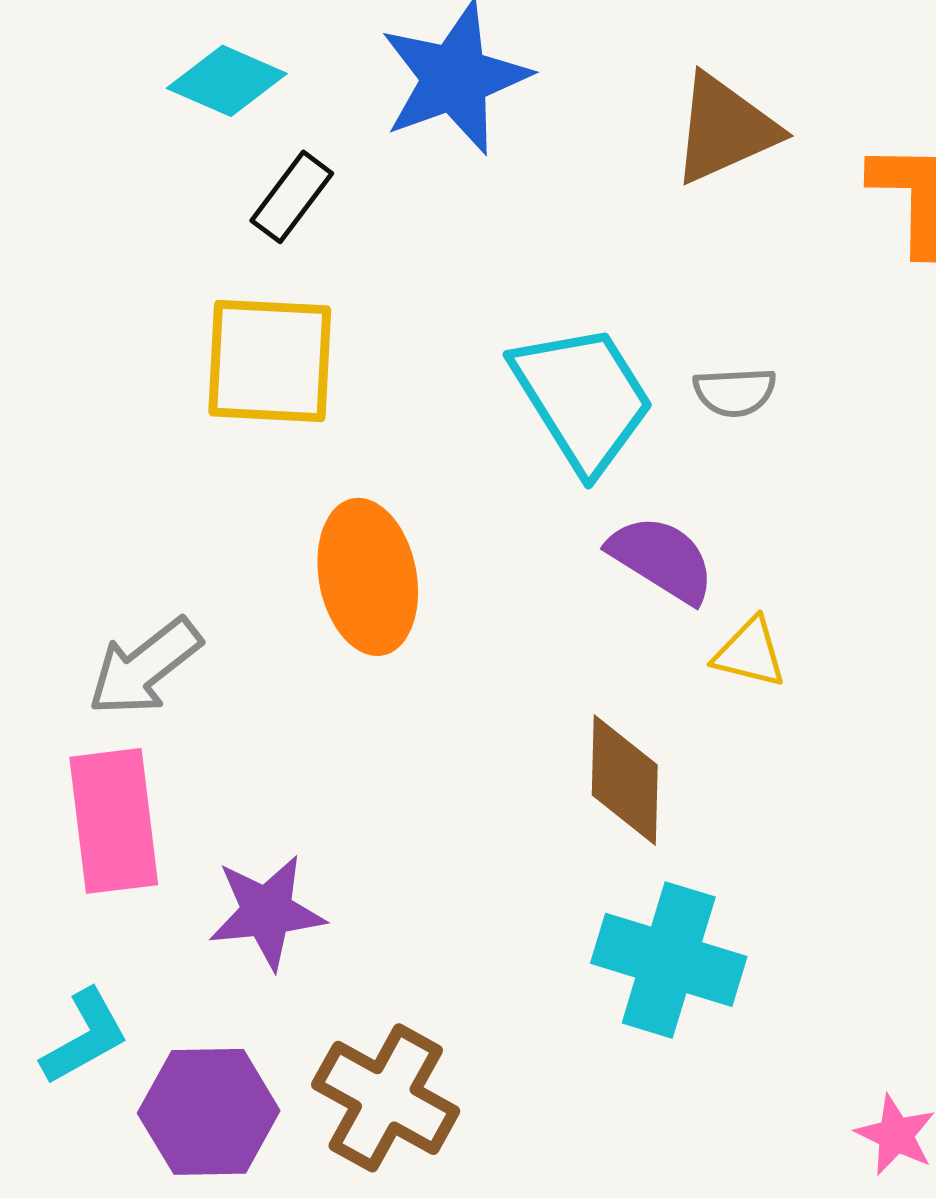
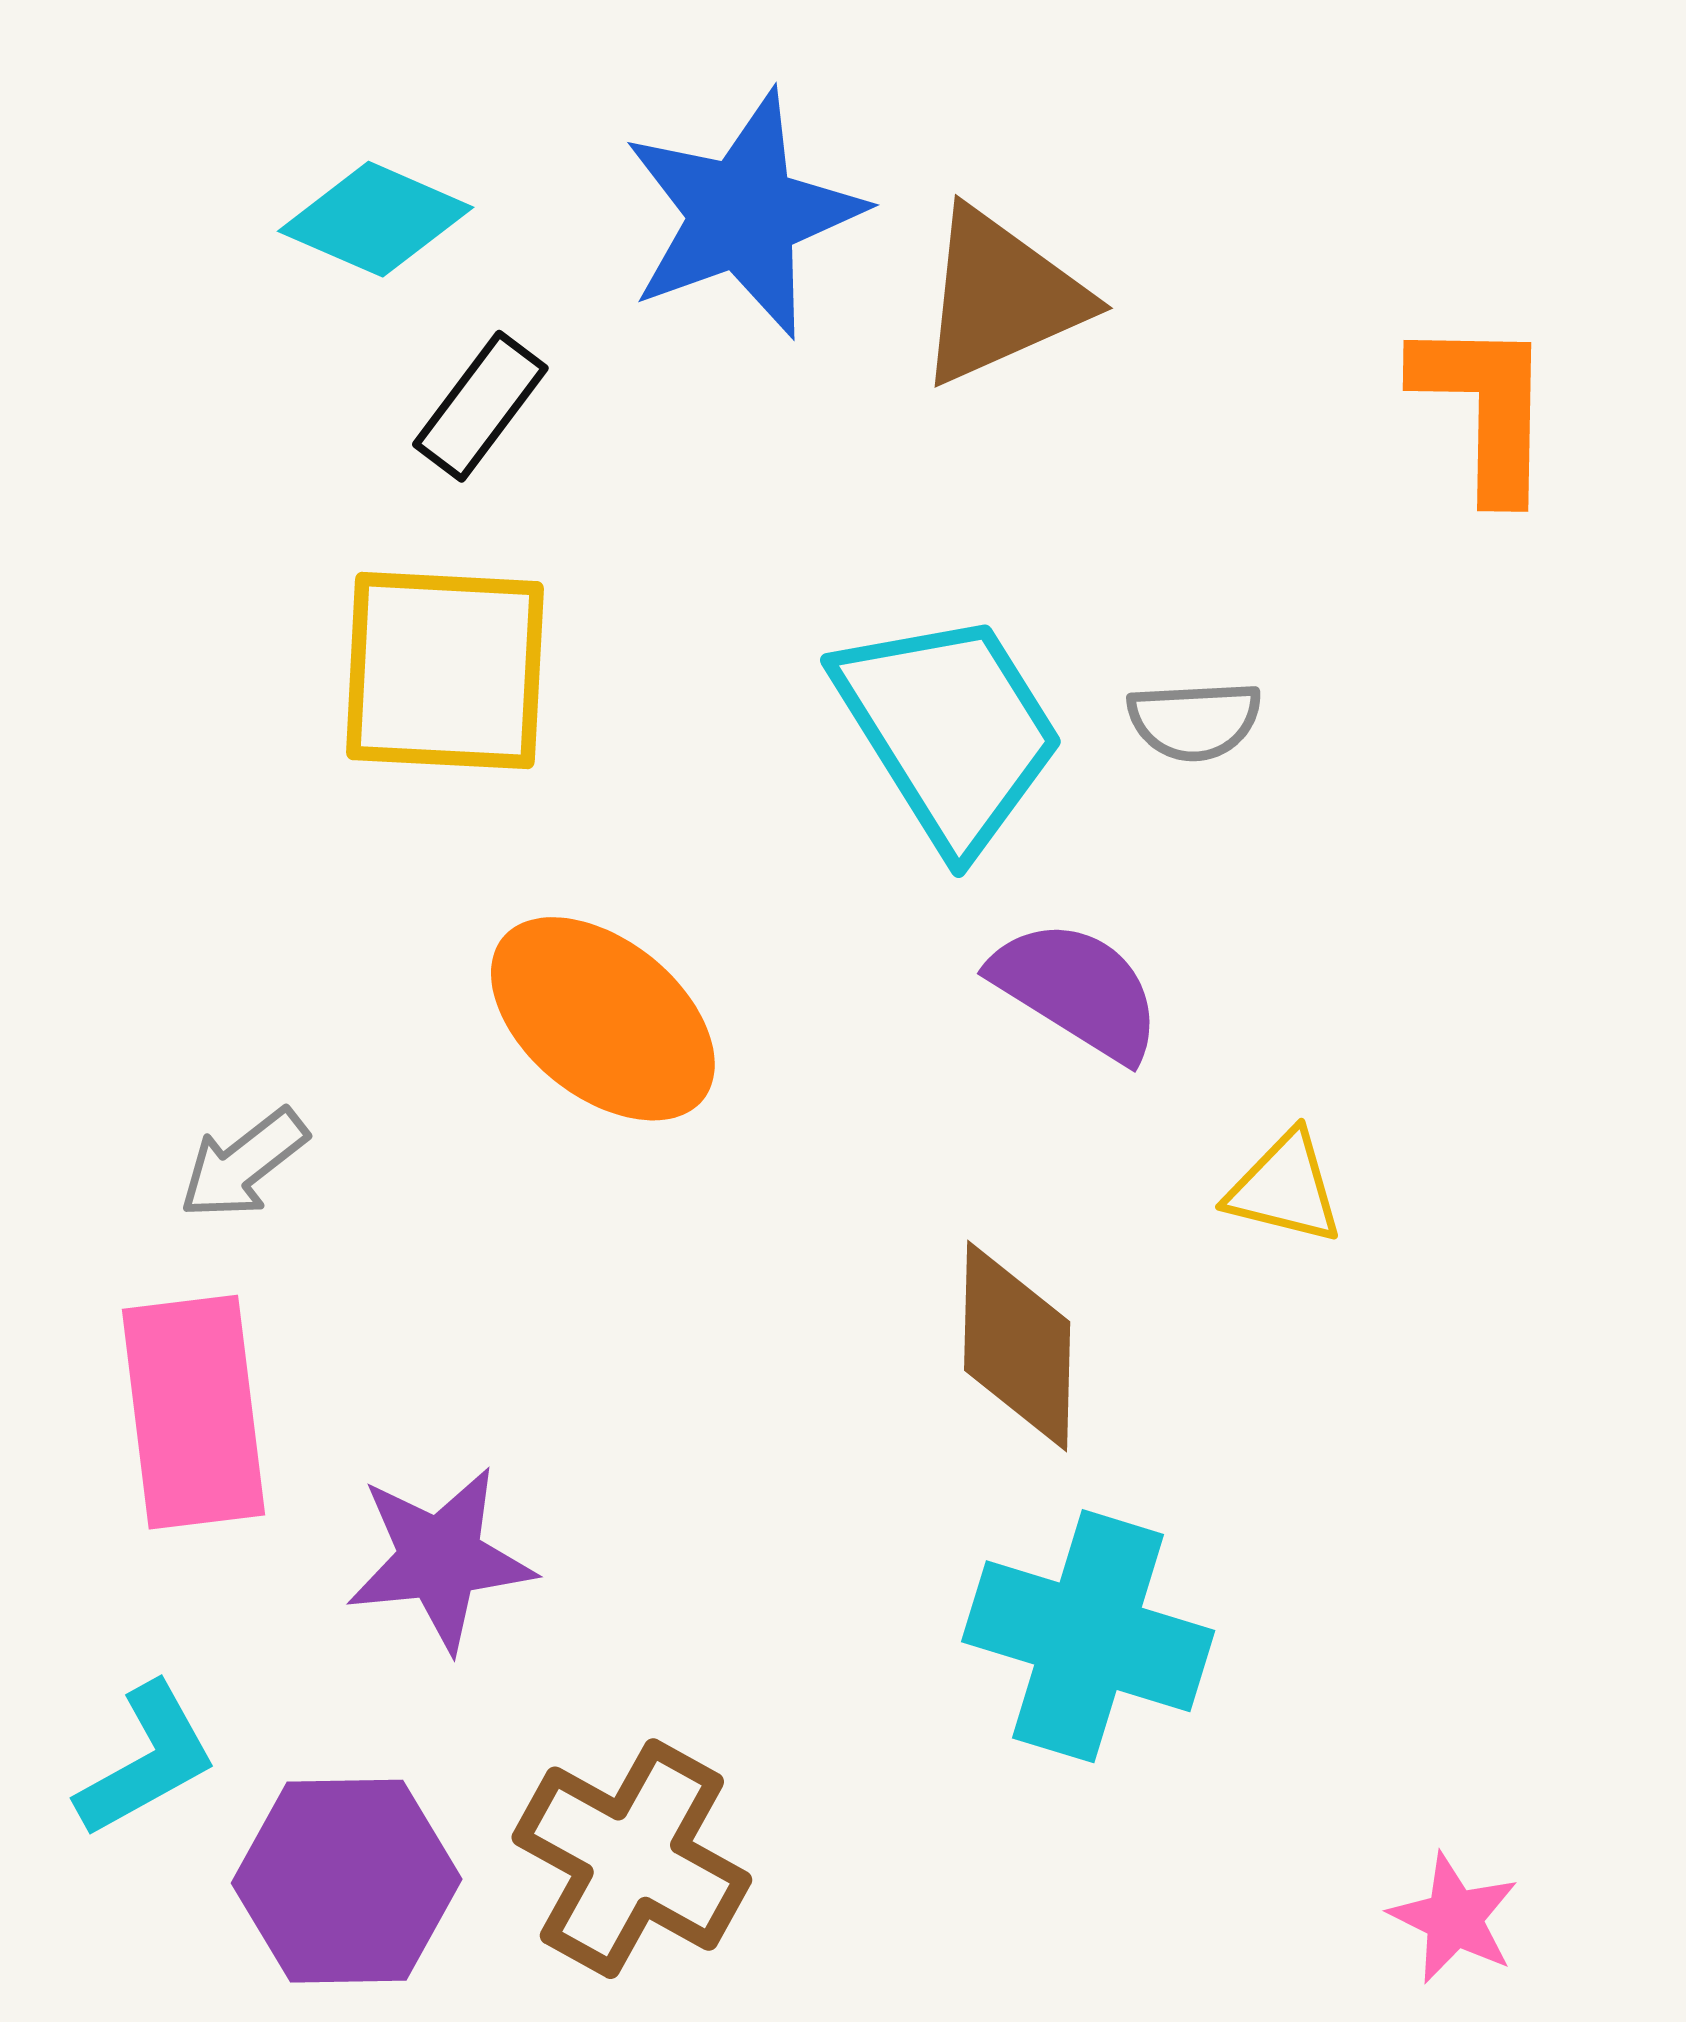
brown triangle: (725, 129) -> (1001, 297), moved
orange ellipse: (368, 577) -> (603, 1019), turned -40
yellow triangle: (750, 653) -> (1285, 1188), moved
gray arrow: (145, 667) -> (243, 1164), size x0.7

